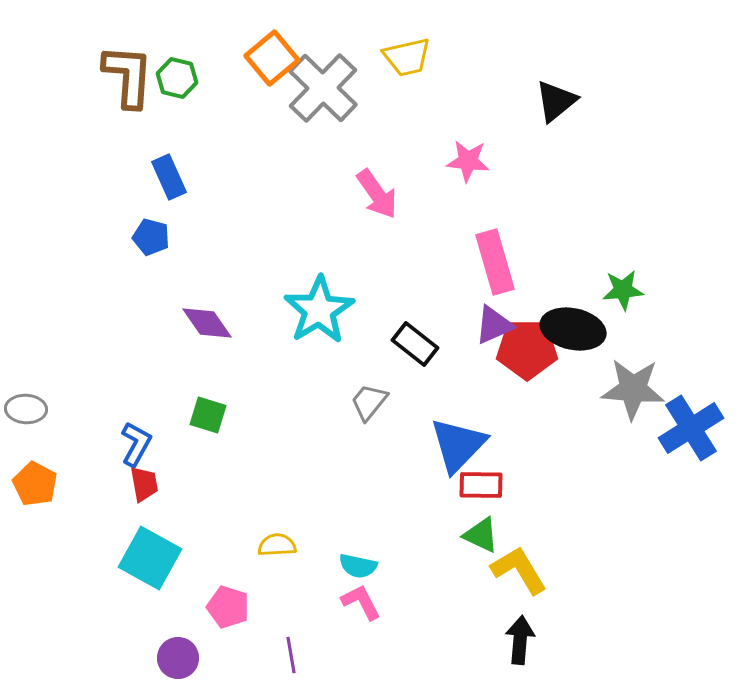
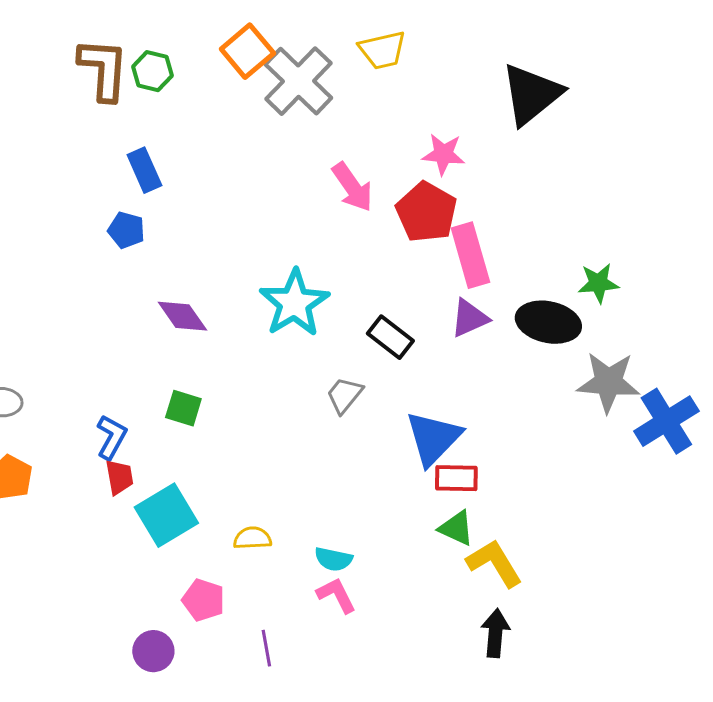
black triangle: (556, 101) -> (531, 94), size x1.5
red pentagon: (527, 349) -> (426, 212), moved, turned 30
cyan square: (150, 558) -> (166, 515), moved, turned 30

